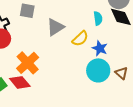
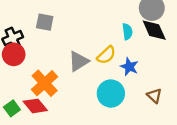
gray triangle: (55, 27) -> (79, 61), moved
cyan circle: (98, 70) -> (111, 94), moved

